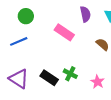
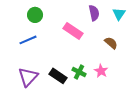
purple triangle: (19, 79) -> (28, 77), turned 40
pink star: (97, 82) -> (101, 71), moved

